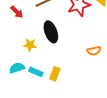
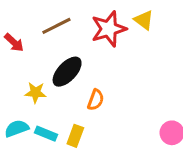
black ellipse: (51, 32) -> (67, 72), turned 65
orange semicircle: (94, 51) -> (96, 100), moved, turned -56

